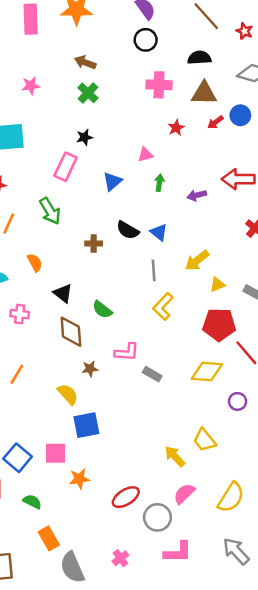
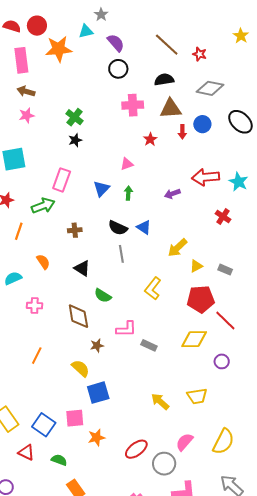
brown arrow: (85, 62) -> (26, 91), moved
red arrow: (215, 122) -> (182, 132), turned -48
black star: (84, 137) -> (75, 140), moved
green arrow: (159, 183) -> (128, 193), moved
green arrow: (50, 211) -> (43, 206), moved, turned -75
brown cross: (94, 243) -> (75, 230), moved
gray line: (154, 270) -> (121, 254), moved
black triangle: (63, 293) -> (82, 268), moved
yellow trapezoid: (204, 440) -> (197, 396), turned -55
yellow arrow: (175, 456) -> (160, 402), moved

